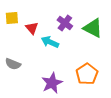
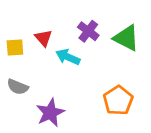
yellow square: (12, 18) -> (15, 47), moved
purple star: (52, 83) -> (50, 113), moved

